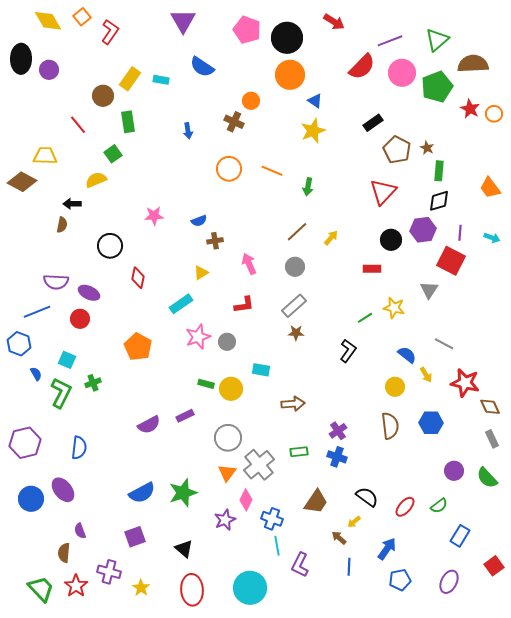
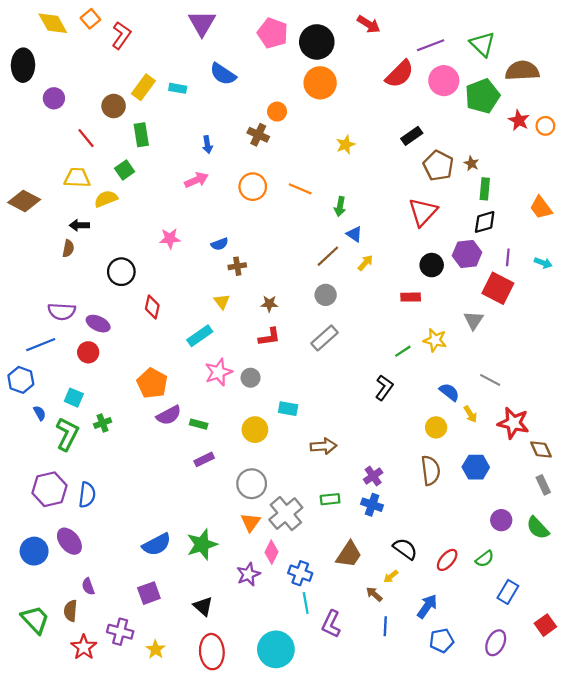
green triangle: (437, 40) -> (482, 44), turned -35
purple circle: (49, 70) -> (54, 98), moved
blue triangle: (315, 101) -> (354, 234), moved
yellow star: (313, 131) -> (346, 145), size x0.7
yellow trapezoid: (45, 156) -> (77, 178), moved
pink arrow: (249, 264) -> (196, 180), moved, turned 90
yellow triangle: (201, 273) -> (222, 301), turned -35
brown star: (296, 333) -> (269, 304), moved
green rectangle: (206, 384) -> (199, 424), moved
purple semicircle: (149, 425) -> (169, 415), moved
purple hexagon: (25, 443) -> (50, 489), moved
green trapezoid: (41, 589) -> (35, 620), moved

